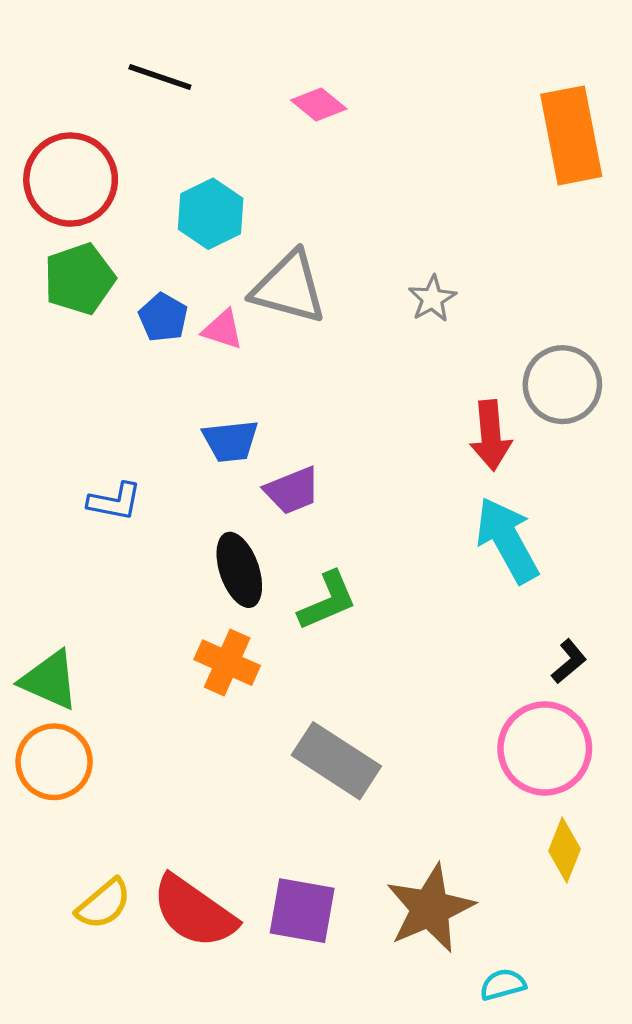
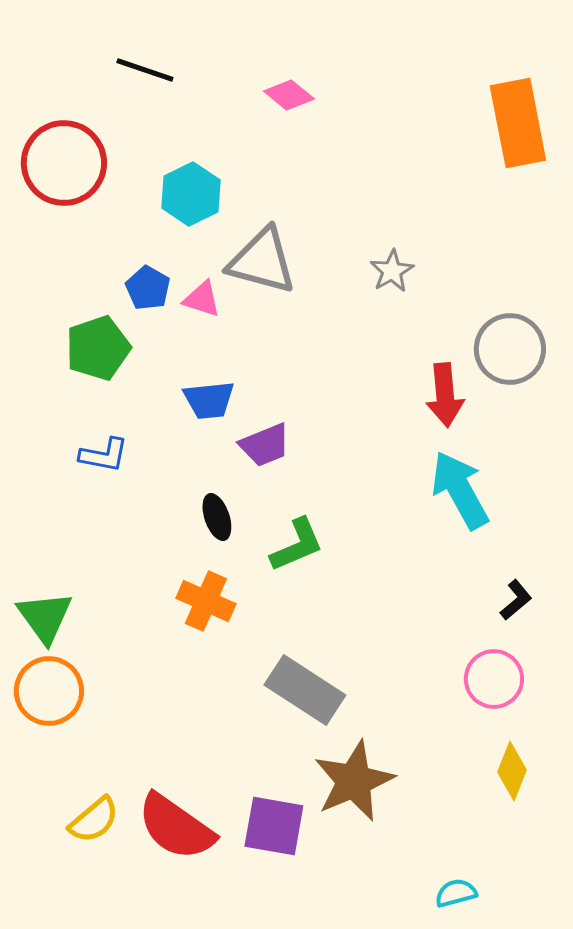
green pentagon: (79, 279) -> (98, 348), moved
black ellipse: (239, 570) -> (217, 517), size x0.7
green triangle: (50, 680) -> (45, 617), turned 30
pink circle: (545, 749) -> (494, 679), size x0.7
brown star: (430, 908) -> (354, 781), moved

